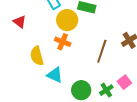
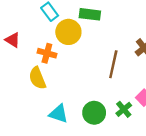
orange cross: (63, 42) -> (47, 53), moved
cyan triangle: (55, 75) -> (59, 114), moved

